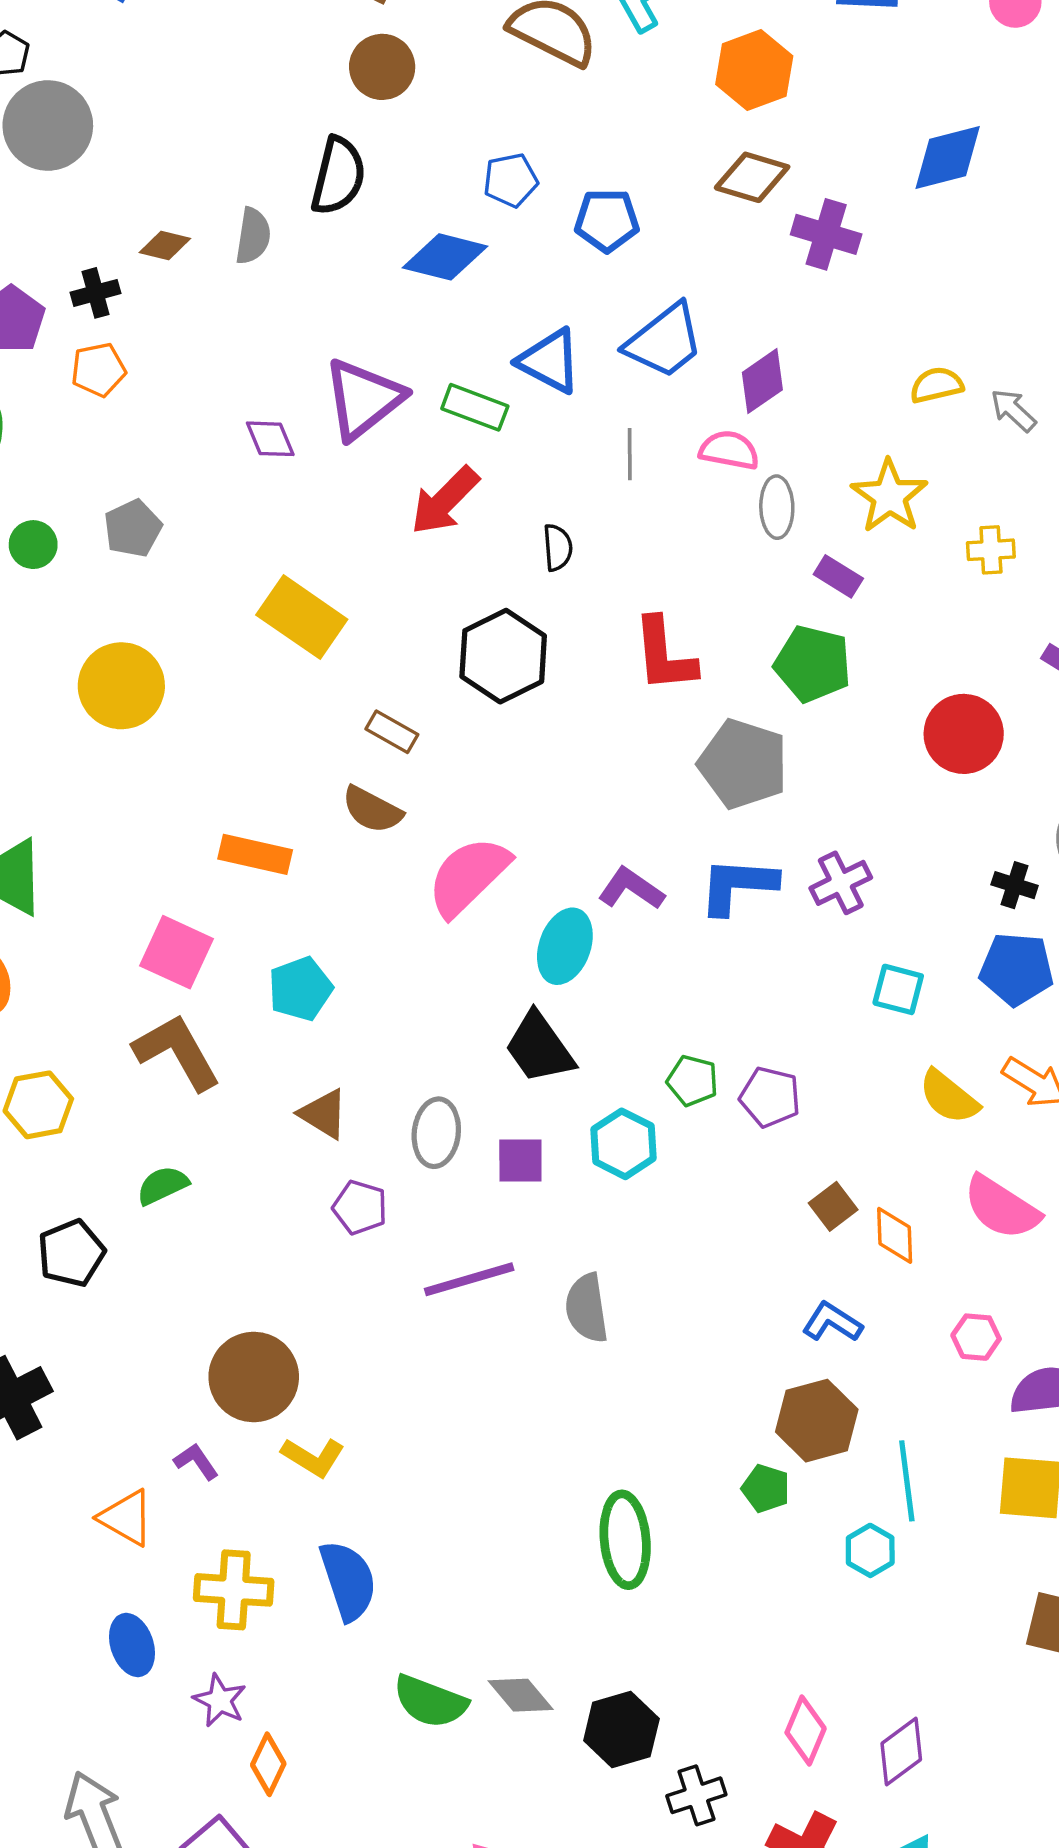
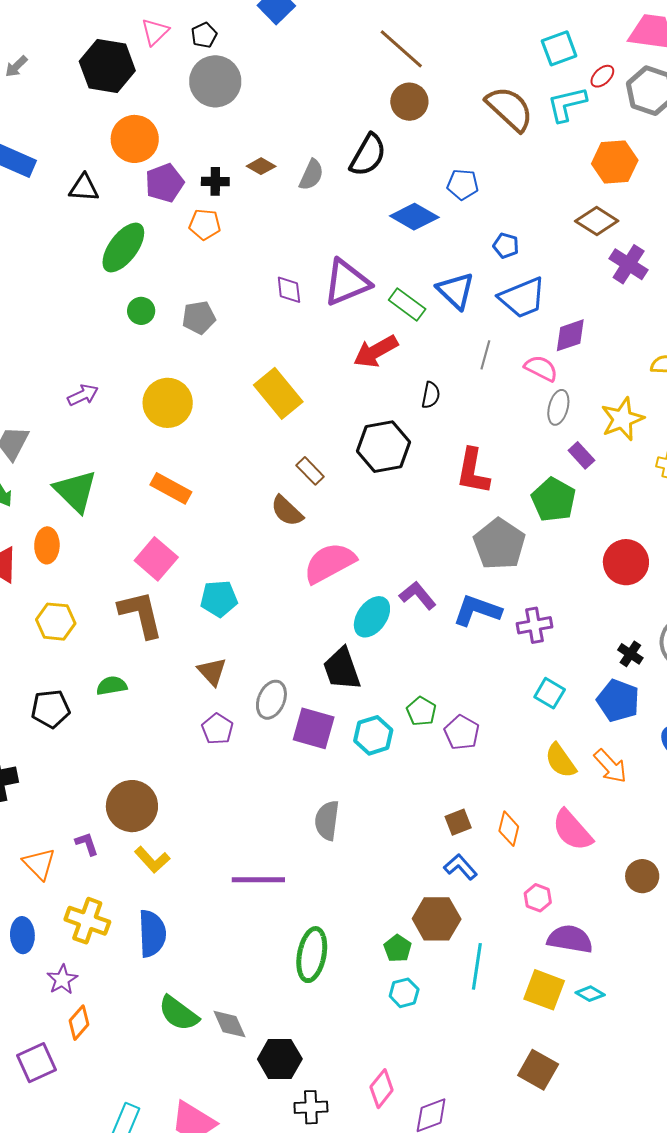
blue pentagon: (607, 220) -> (506, 246), moved, size x0.7
orange rectangle: (255, 854) -> (171, 488), moved
purple square: (520, 1161) -> (314, 728), size x1.4
brown square: (833, 1206) -> (458, 822), moved
purple line: (469, 1279) -> (258, 880), moved
cyan hexagon: (870, 1550) -> (404, 993), moved

